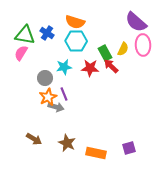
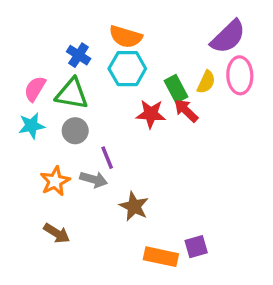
purple semicircle: (136, 22) -> (228, 37), turned -85
green triangle: (25, 35) -> (72, 94), moved
cyan star: (64, 67) -> (32, 126), moved
orange star: (48, 97) -> (55, 181), moved
brown star: (67, 143) -> (134, 206), moved
purple square: (129, 148) -> (196, 247), moved

